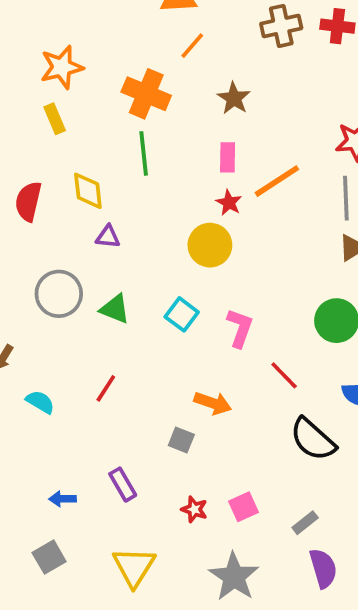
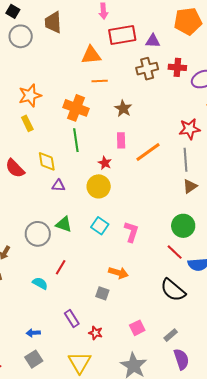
orange line: (192, 46) -> (100, 81), turned 49
red semicircle: (28, 201) -> (15, 168), turned -55
red star: (229, 203) -> (105, 163), moved
yellow circle: (210, 245) -> (99, 186), moved
gray circle: (59, 294) -> (38, 234), moved
red line: (284, 375) -> (175, 252), moved
cyan semicircle: (40, 402) -> (40, 283), moved
blue arrow: (63, 499) -> (33, 333), moved
red star: (194, 509) -> (96, 333), moved

